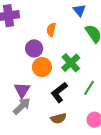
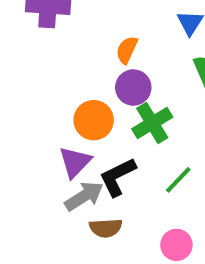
purple circle: (34, 48) -> (133, 88), moved
purple triangle: (22, 90) -> (75, 162), moved
gray arrow: (22, 106) -> (84, 196), moved

